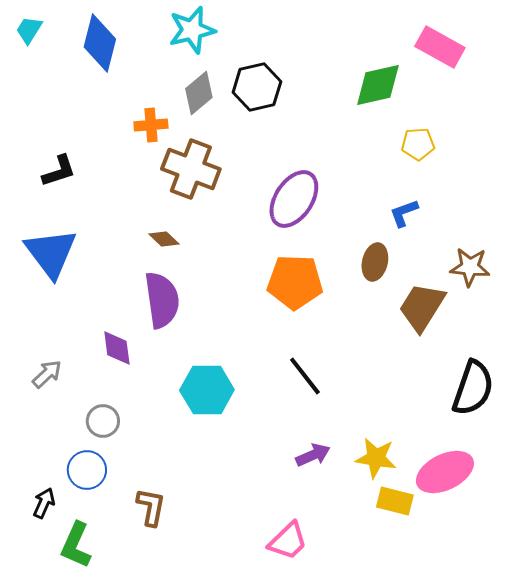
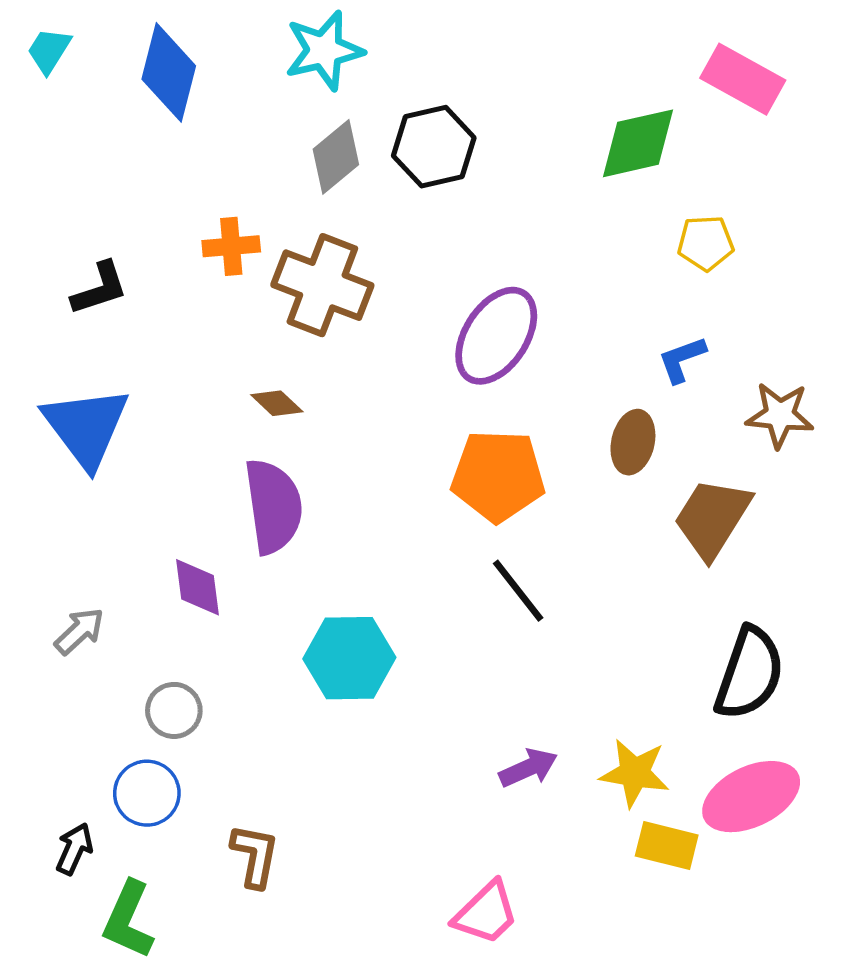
orange cross: (151, 125) -> (231, 246), moved
brown star: (470, 267) -> (780, 415), moved
black line: (305, 376) -> (518, 591), moved
black semicircle: (473, 388) -> (749, 673), moved

